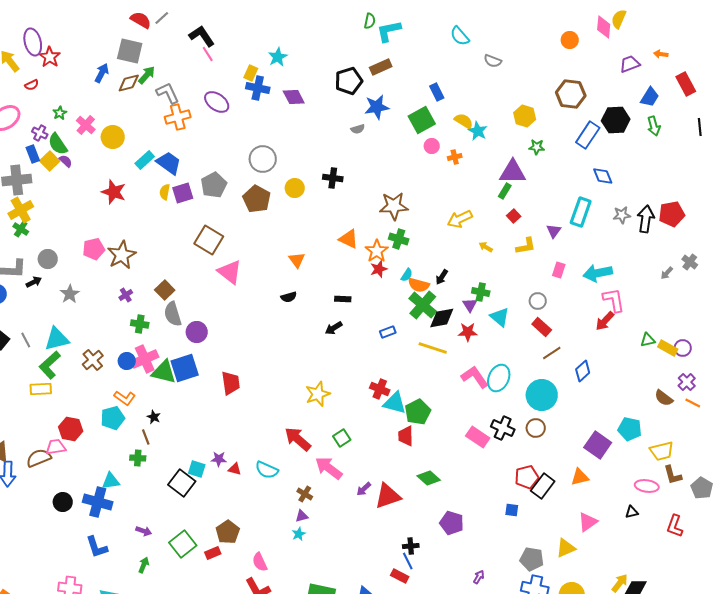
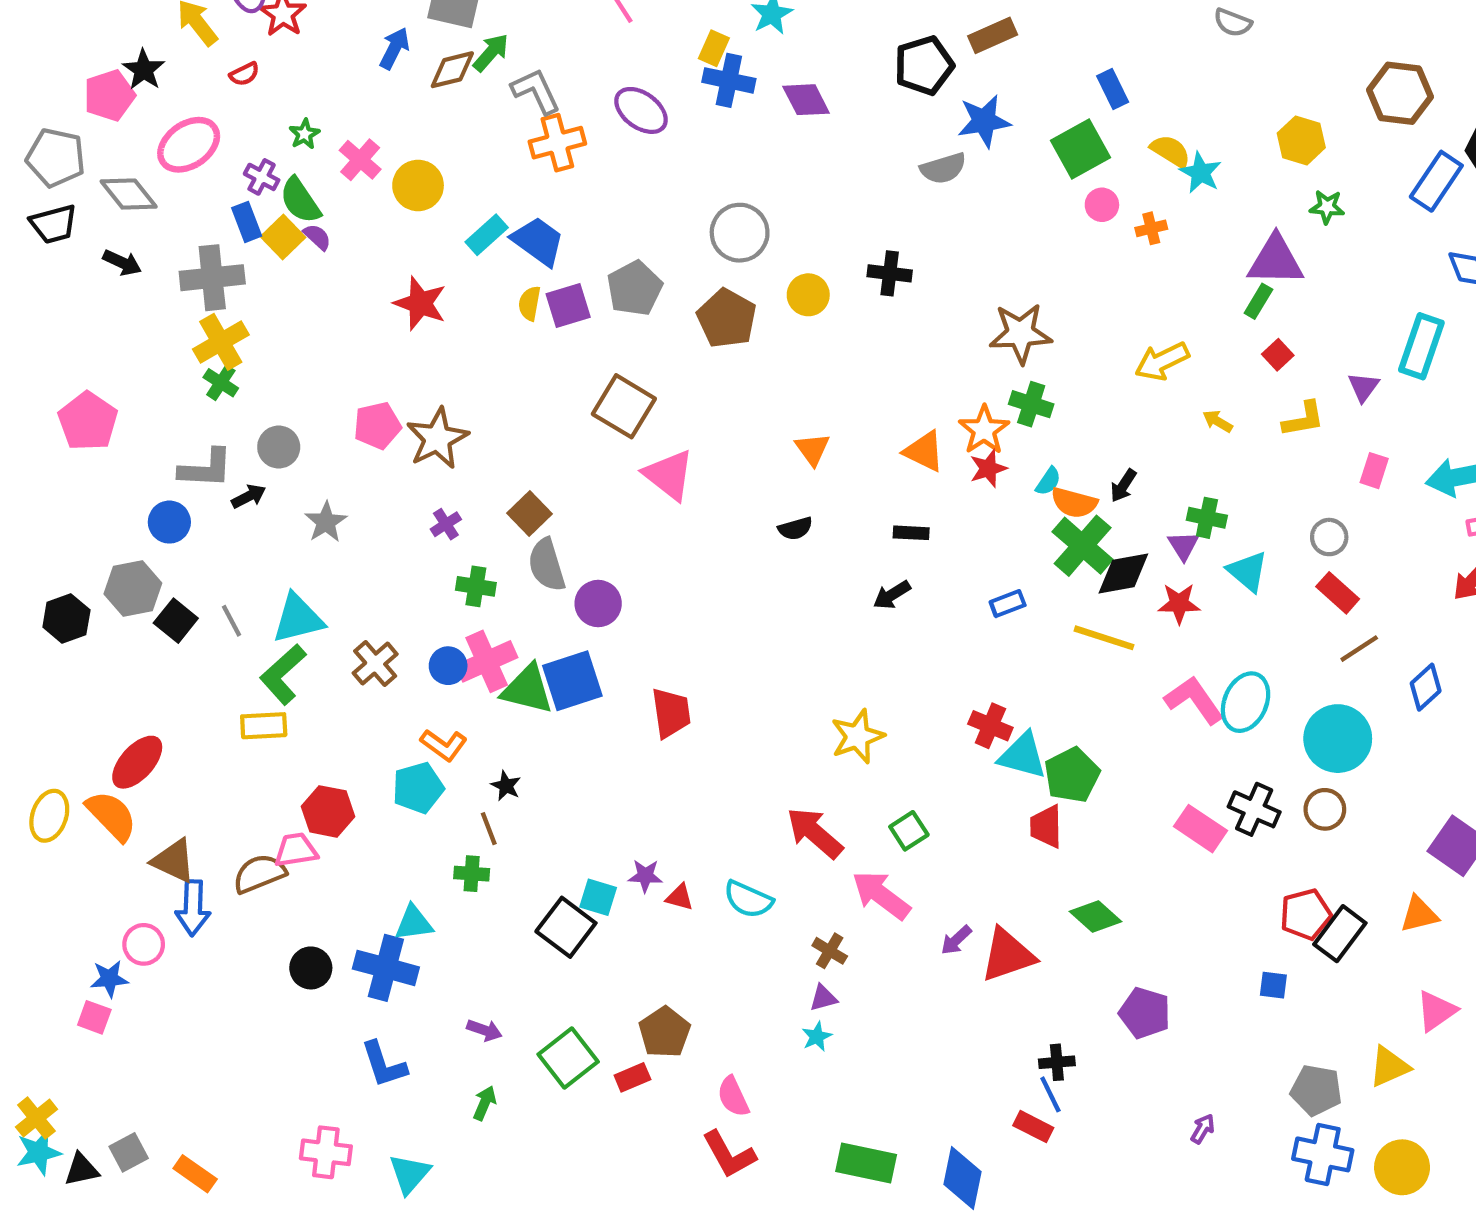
gray semicircle: (358, 129) -> (943, 168), size x1.5
orange triangle: (349, 239) -> (924, 451), moved

